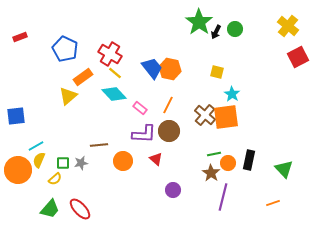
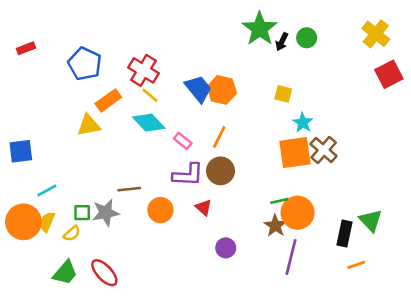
yellow triangle: (68, 96) -> (89, 125), turned 30
brown cross: (205, 115) -> (324, 150), moved
yellow semicircle: (39, 160) -> (47, 222), moved
black rectangle: (249, 160) -> (344, 234), moved
gray star: (81, 163) -> (106, 213), size x1.5
orange circle: (228, 163) -> (298, 213), size x1.6

